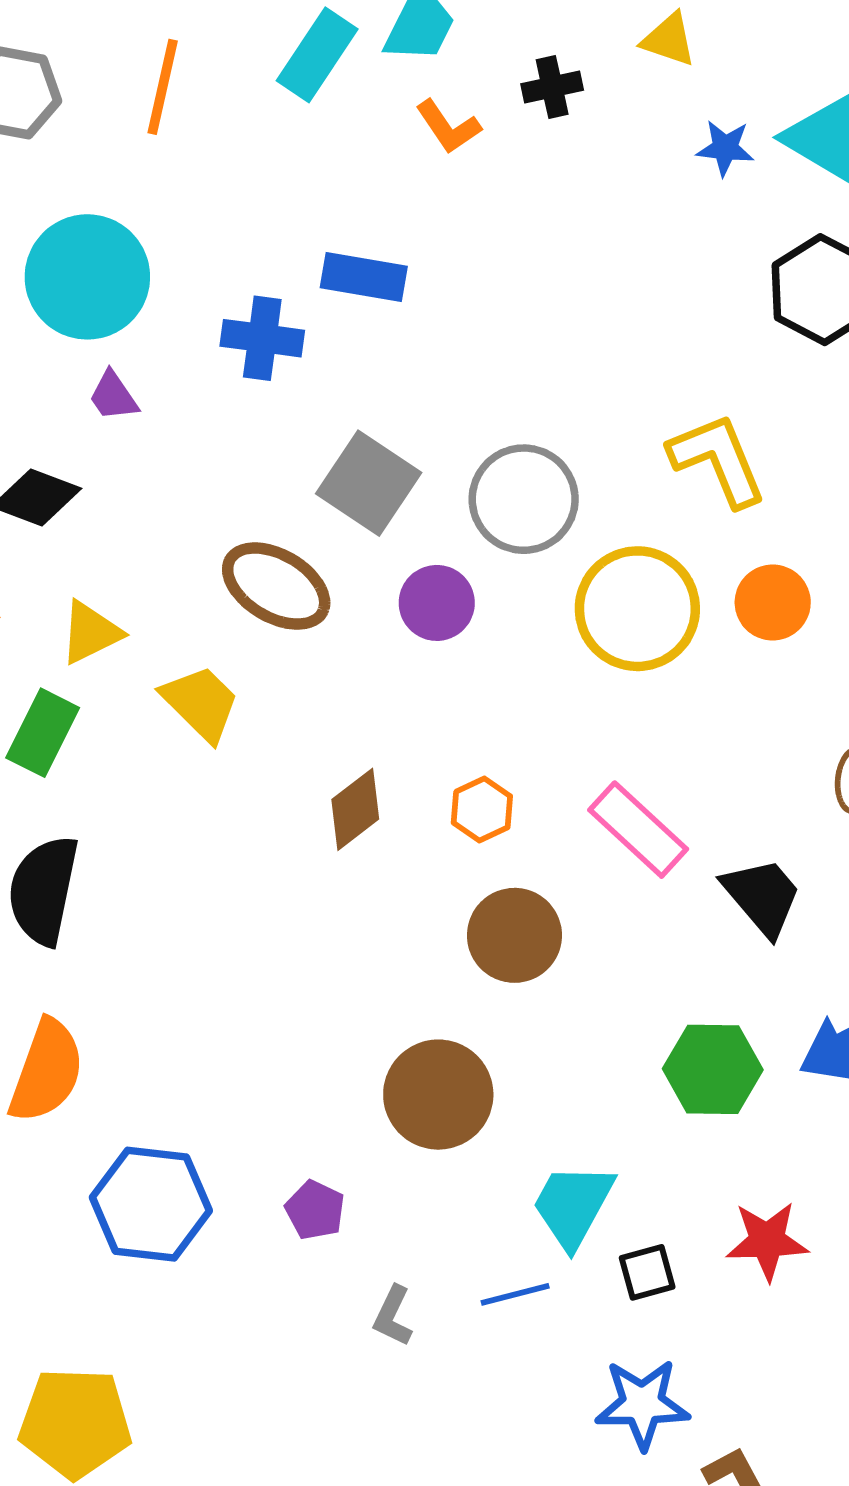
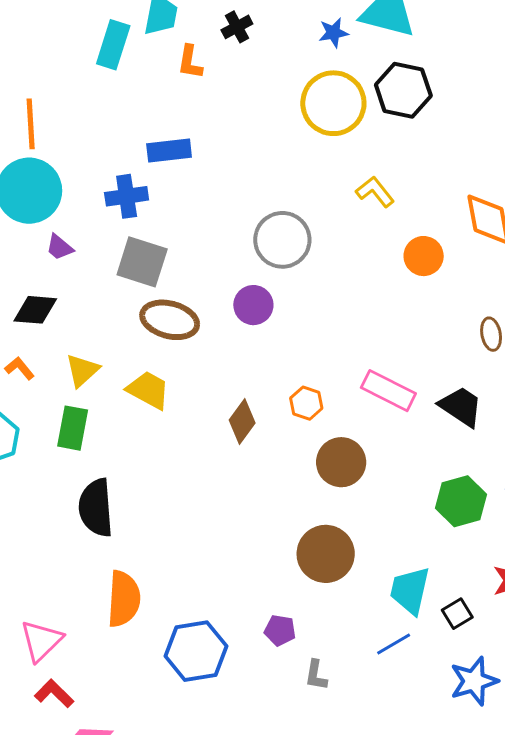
orange line: (163, 87) -> (31, 124), moved
orange L-shape: (448, 127) -> (190, 62), turned 60
yellow L-shape: (718, 460) -> (375, 192), size x0.7
gray square: (369, 483) -> (142, 262), moved
yellow circle: (637, 609) -> (333, 103), moved
gray L-shape: (393, 1316) -> (316, 675), moved

